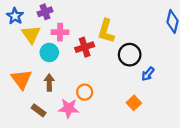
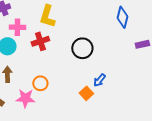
yellow L-shape: (106, 31) -> (47, 16), moved
blue arrow: (148, 74) -> (99, 80), moved

